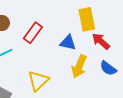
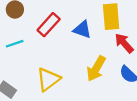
blue triangle: (68, 43) -> (82, 29), moved

